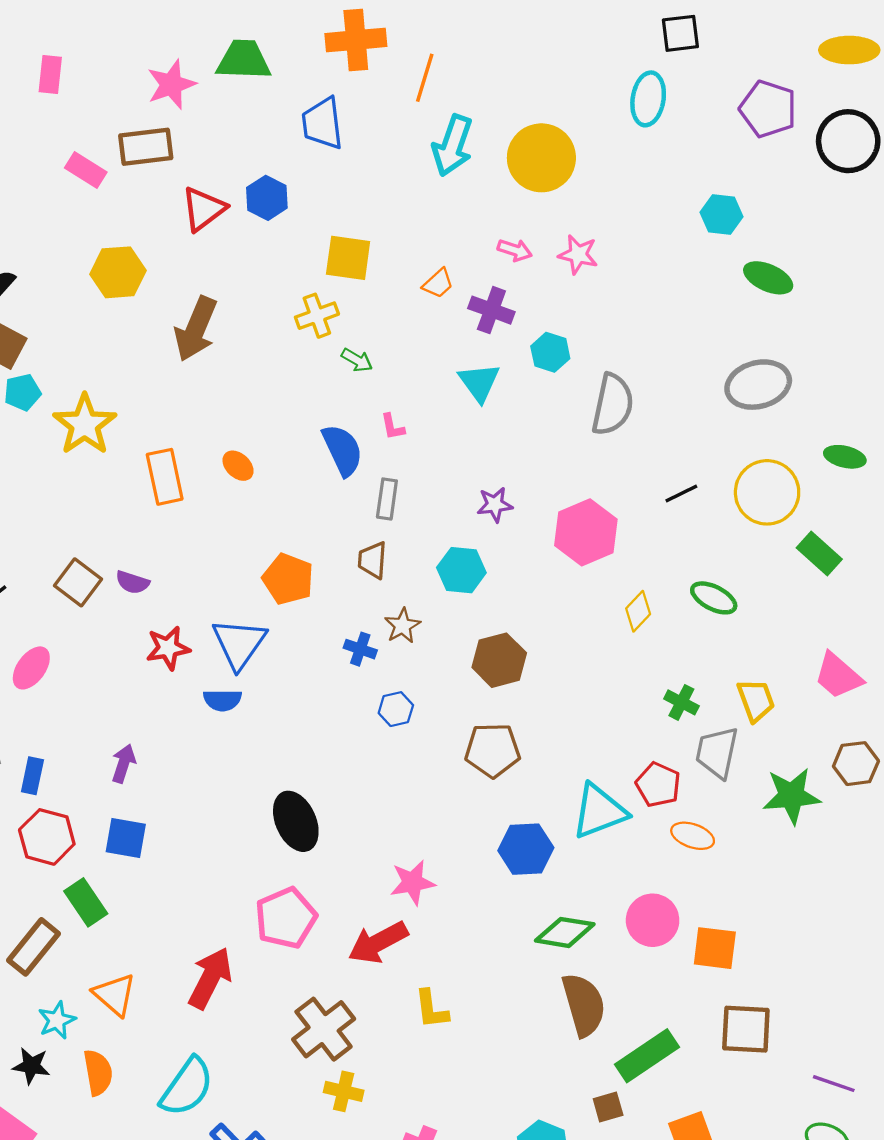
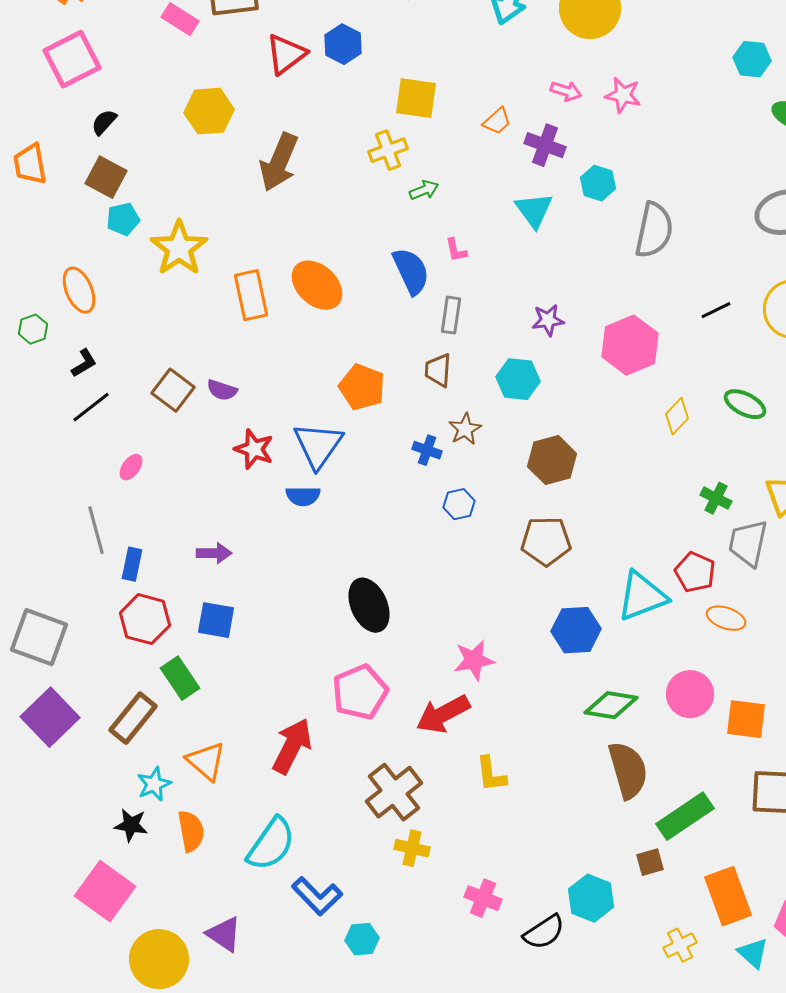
green arrow: (357, 360) -> (424, 190), turned -52
orange ellipse: (238, 466) -> (317, 285), size x1.8
red star: (168, 648) -> (254, 449), turned 30
pink ellipse: (31, 668) -> (131, 467), size x0.7
purple arrow: (124, 764) -> (214, 553), turned 72

